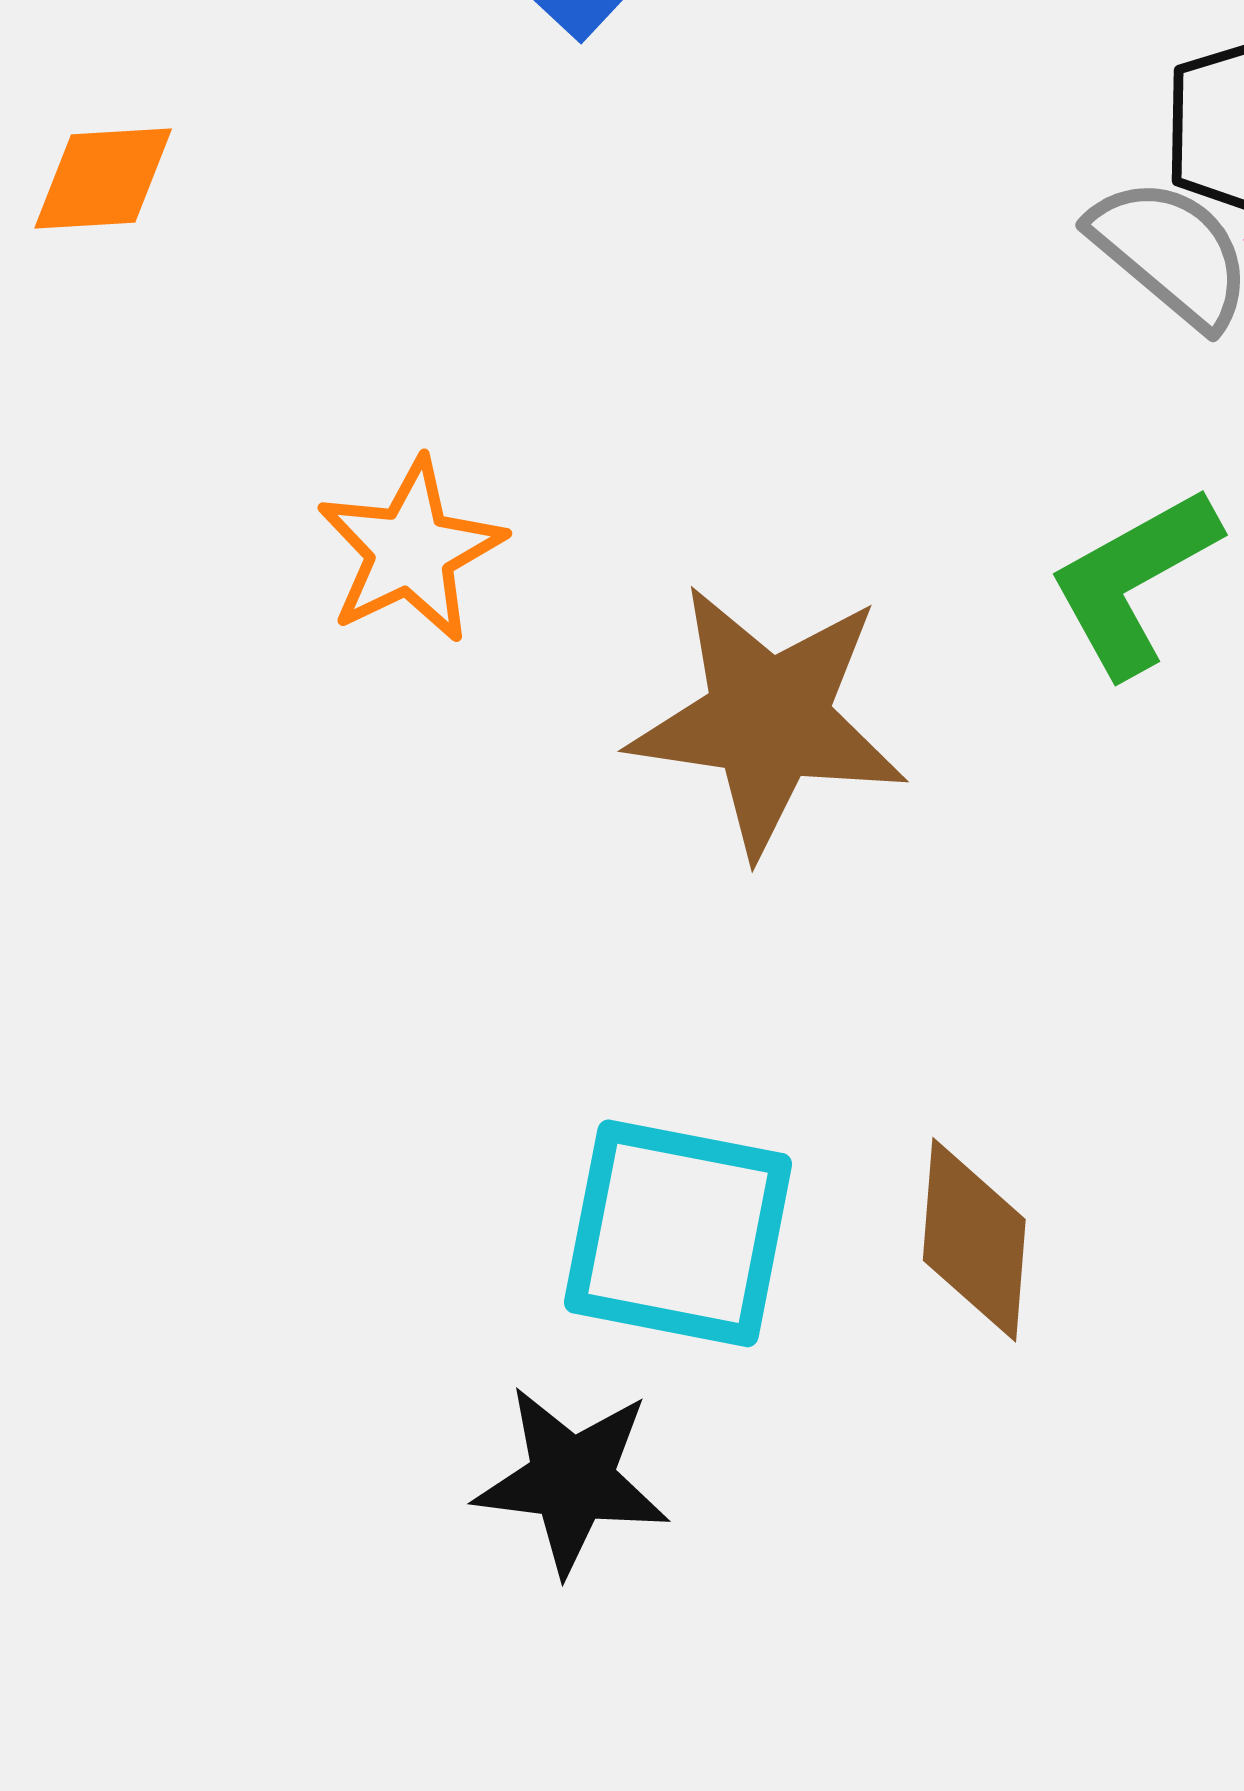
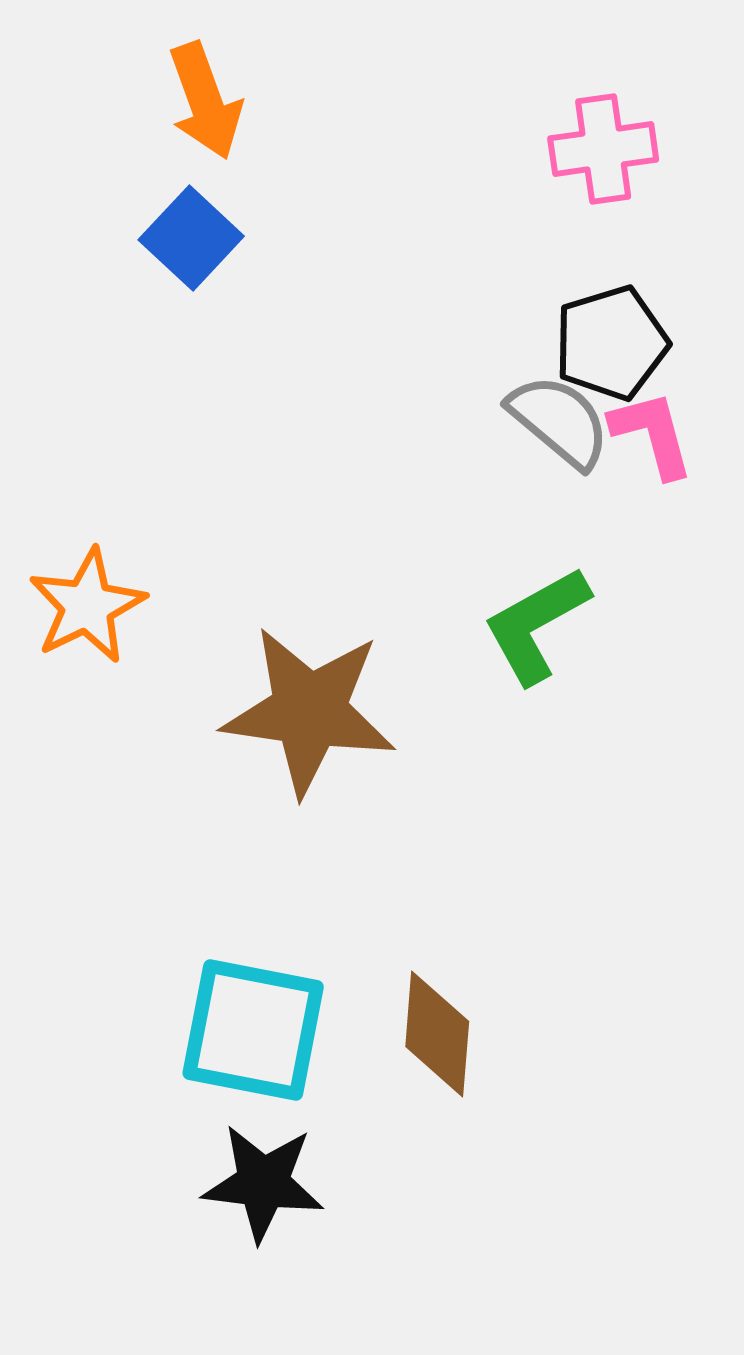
black star: (572, 1480) -> (263, 1183), moved

